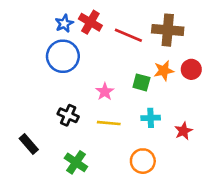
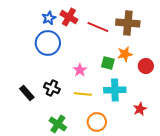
red circle: (191, 69) -> (146, 66), moved
cyan cross: (151, 118) -> (115, 90), size x1.5
red star: (183, 131) -> (140, 109), moved
black rectangle: (29, 144) -> (27, 93), moved
orange circle: (143, 161) -> (97, 122), moved

